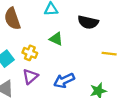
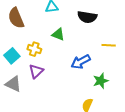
blue arrow: (64, 80) -> (81, 62), moved

